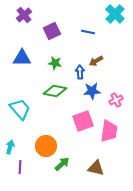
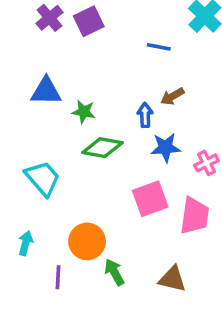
purple square: (52, 31) -> (89, 21), moved
green star: (55, 63) -> (84, 112), moved
green arrow: (62, 164) -> (114, 272), turned -77
purple line: (20, 167) -> (58, 277), moved

